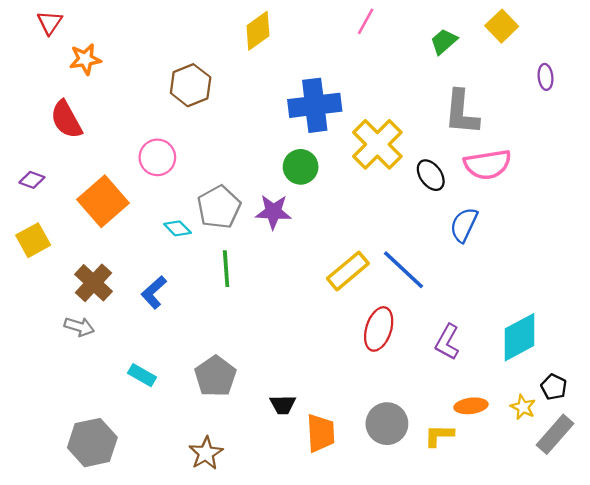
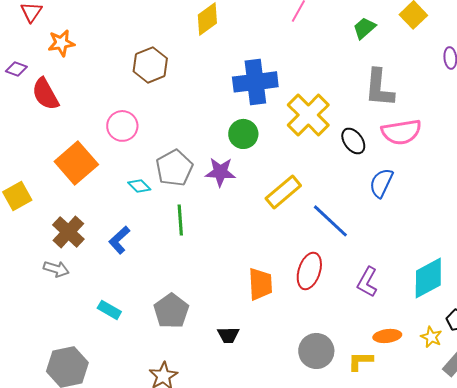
purple diamond: (32, 180) -> (16, 69), moved
yellow rectangle: (348, 271) -> (283, 192), moved
orange trapezoid: (321, 433) -> (260, 284), moved

